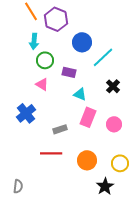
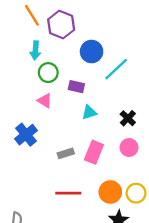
black cross: (113, 86) -> (128, 118), moved
cyan triangle: (80, 94) -> (89, 112), turned -40
pink rectangle: (88, 117) -> (94, 152), moved
red line: (51, 153) -> (68, 193), moved
orange circle: (87, 160) -> (110, 192), moved

